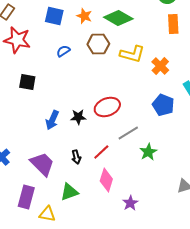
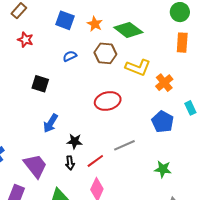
red star: (17, 40) -> (25, 40), size x0.6
black square: (27, 82) -> (40, 84), moved
red ellipse: (107, 107) -> (108, 101), moved
black star: (78, 117) -> (75, 141), moved
green star: (148, 152) -> (163, 169), moved, turned 30

